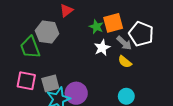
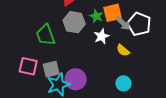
gray hexagon: (47, 32) -> (74, 22), moved
gray arrow: (124, 43) -> (123, 23), moved
green trapezoid: (30, 47) -> (46, 35), moved

